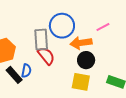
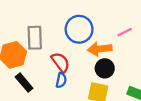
gray rectangle: (41, 39) -> (35, 38), moved
blue semicircle: (26, 71) -> (61, 80), moved

